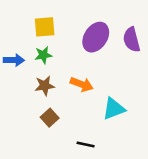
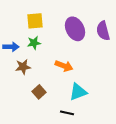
purple ellipse: (96, 37) -> (75, 29), turned -60
brown star: (45, 86) -> (23, 67), moved
cyan triangle: (114, 109) -> (78, 92), moved

